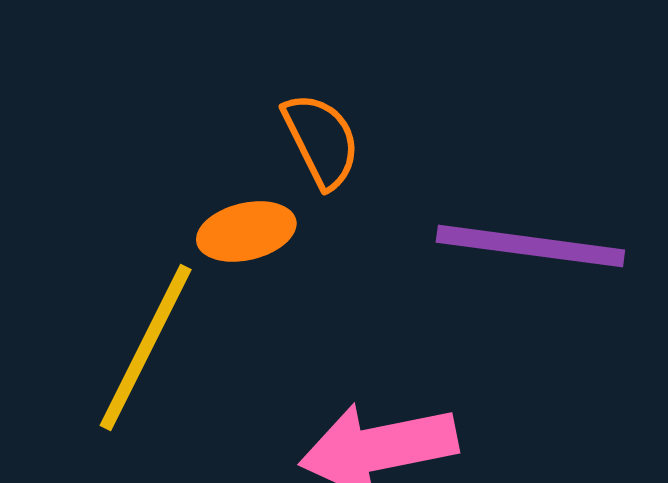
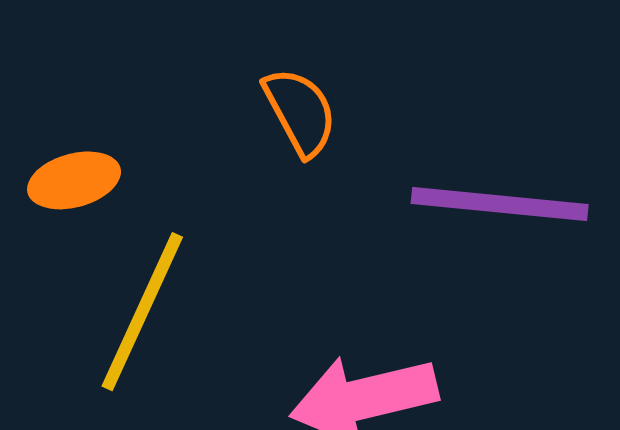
orange ellipse: (246, 231) -> (74, 180), moved

